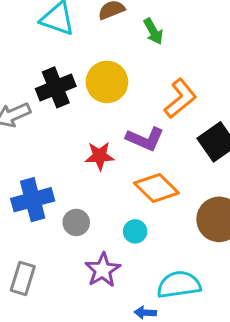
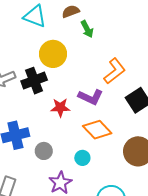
green arrow: (153, 31) -> (87, 29), moved
yellow circle: (107, 82) -> (53, 54), moved
black cross: (56, 87) -> (34, 81), moved

